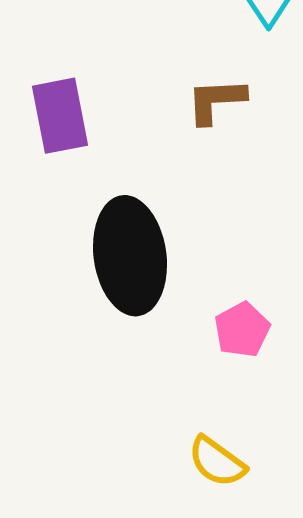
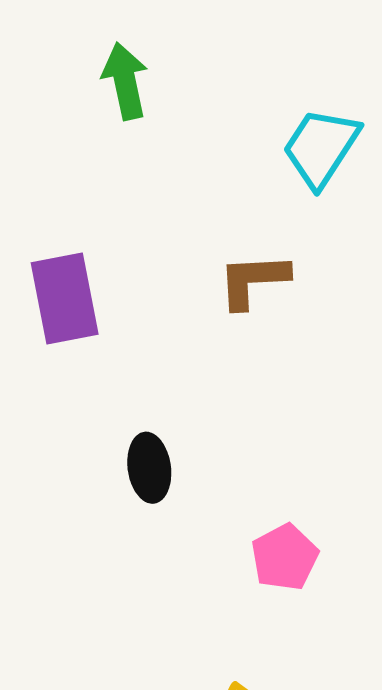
black ellipse: (130, 256) -> (149, 468), size x0.5

